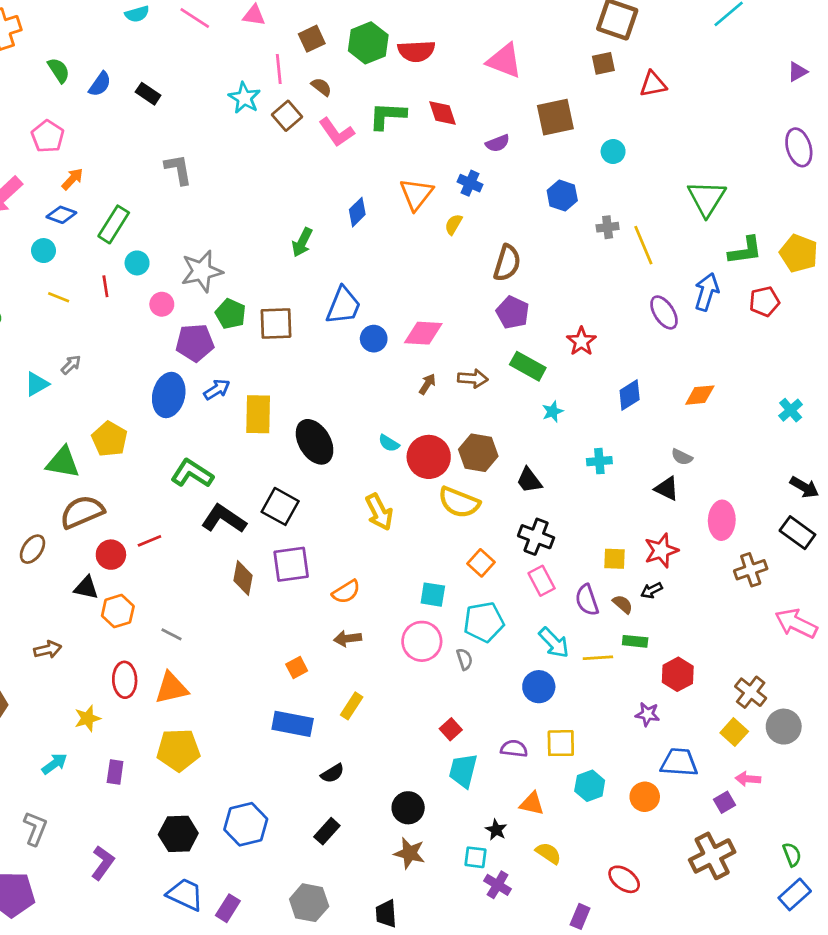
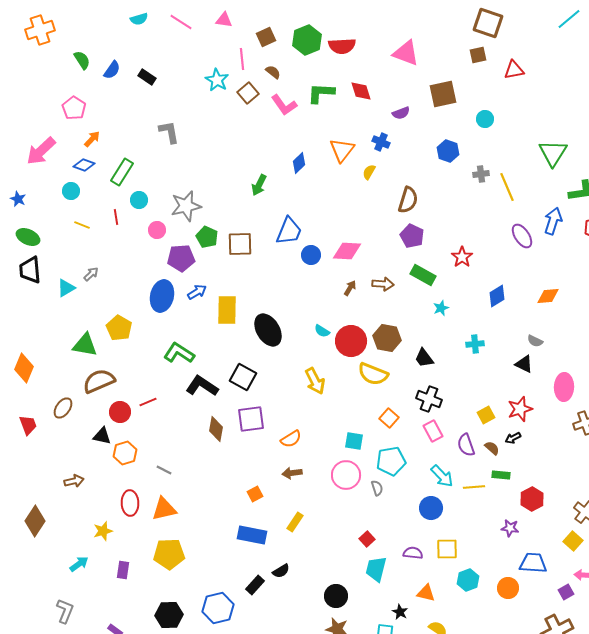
yellow square: (614, 559) -> (486, 415), turned -30
black rectangle: (327, 831) -> (255, 585), moved

